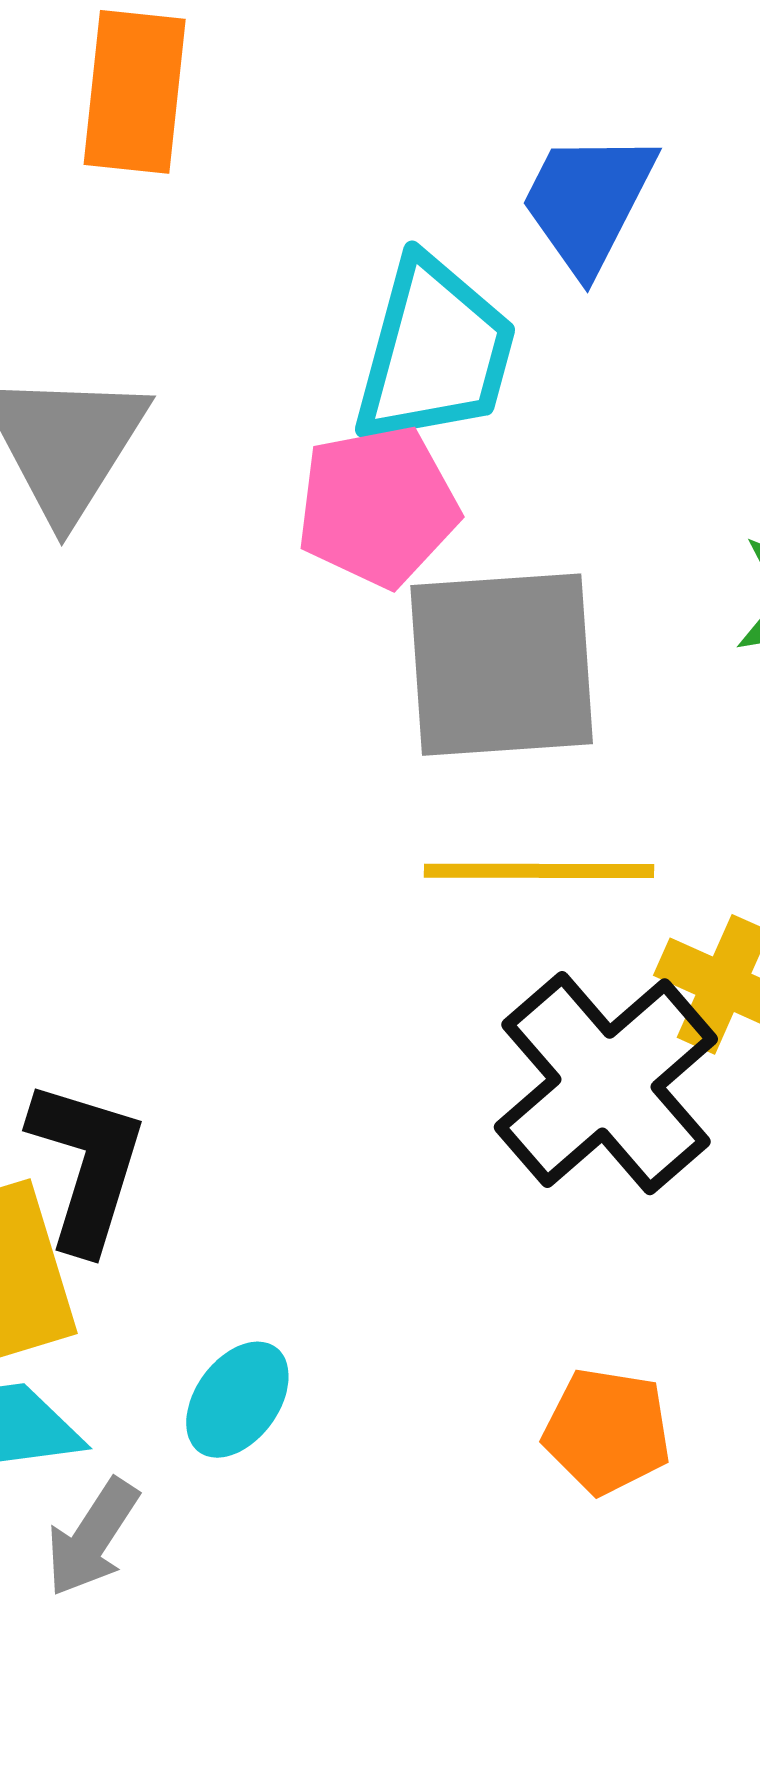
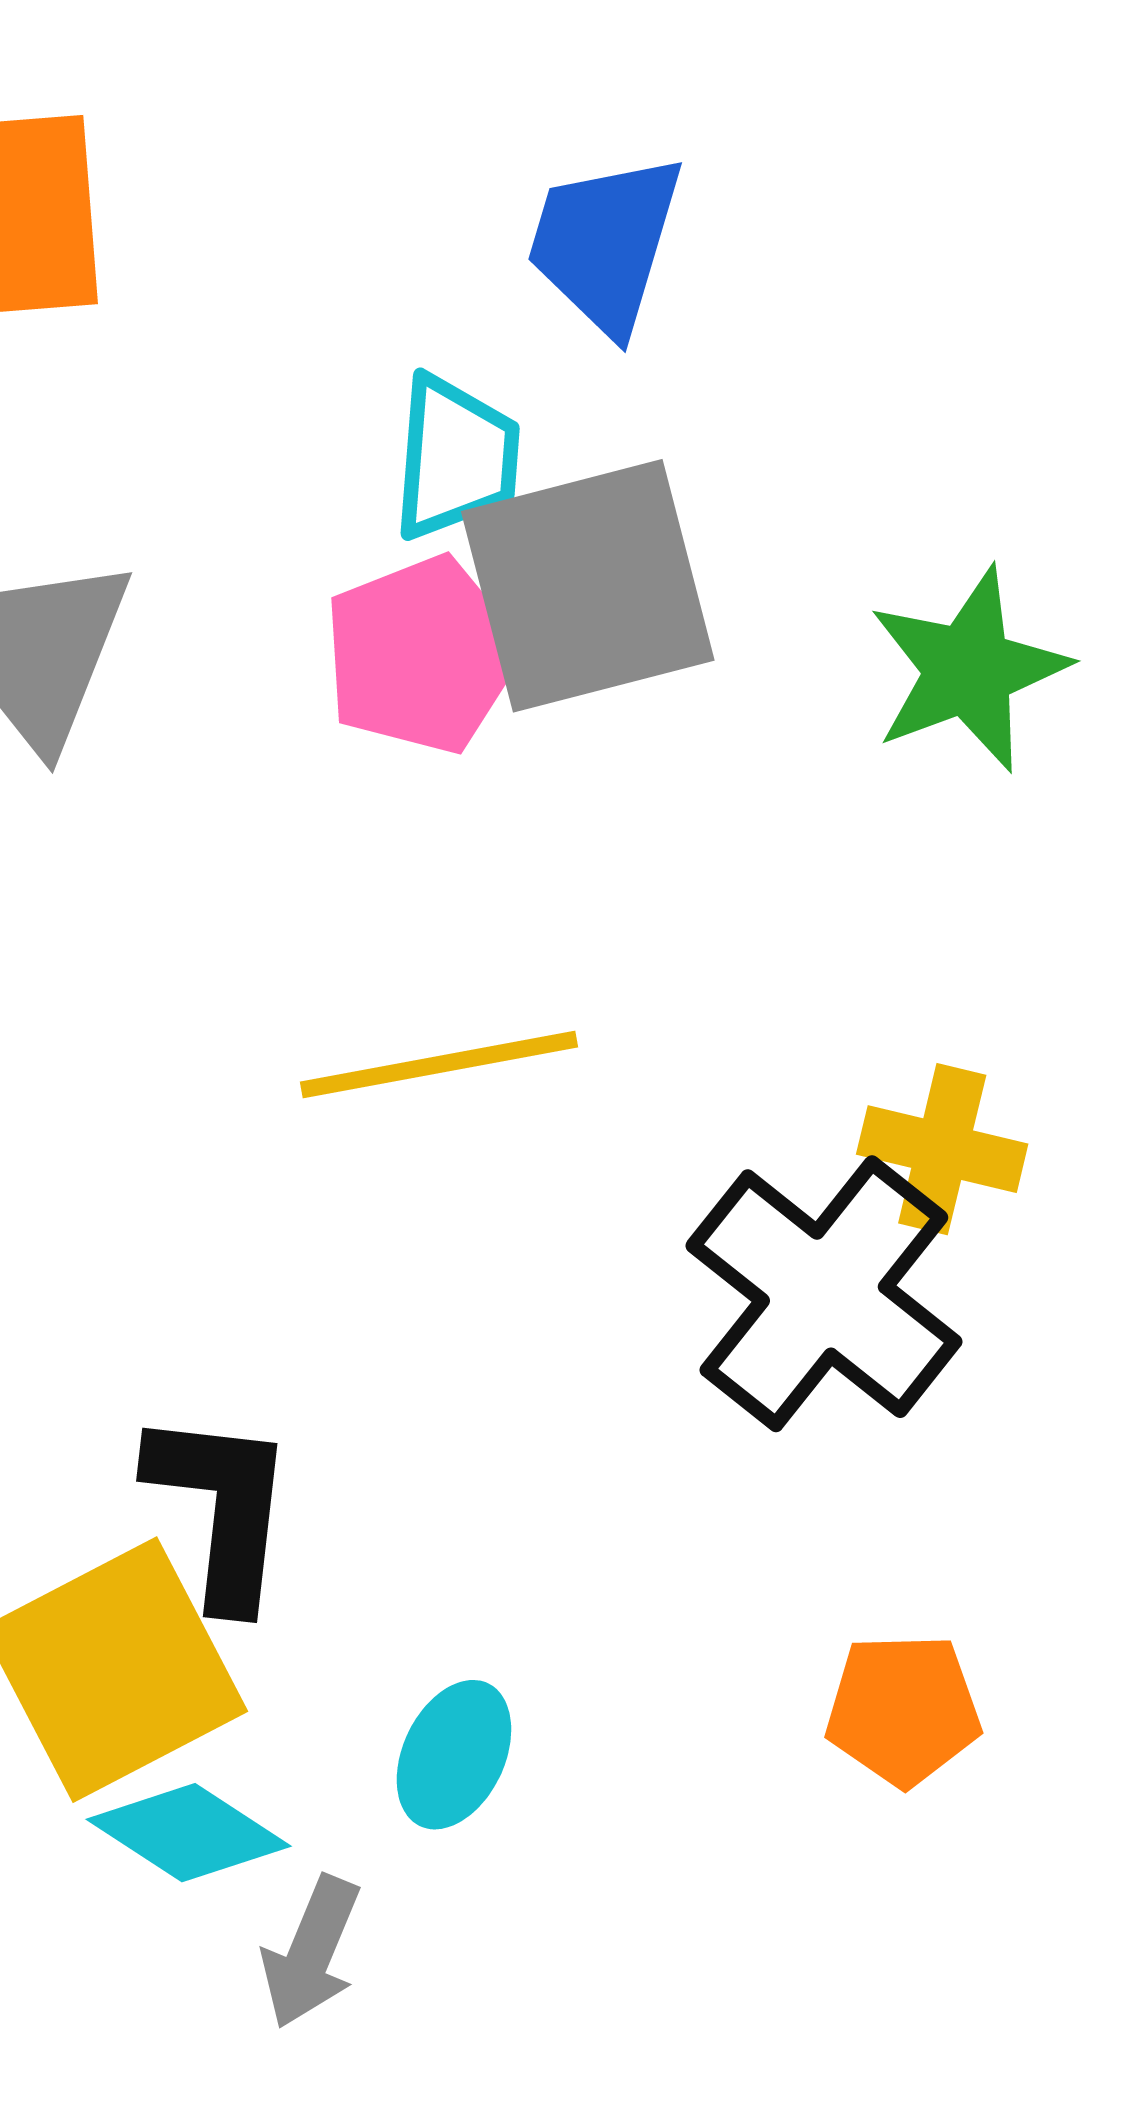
cyan trapezoid: (435, 352) -> (456, 458), size x0.7
gray square: (502, 665) -> (588, 586), moved
yellow line: (539, 871) -> (439, 1064), moved

